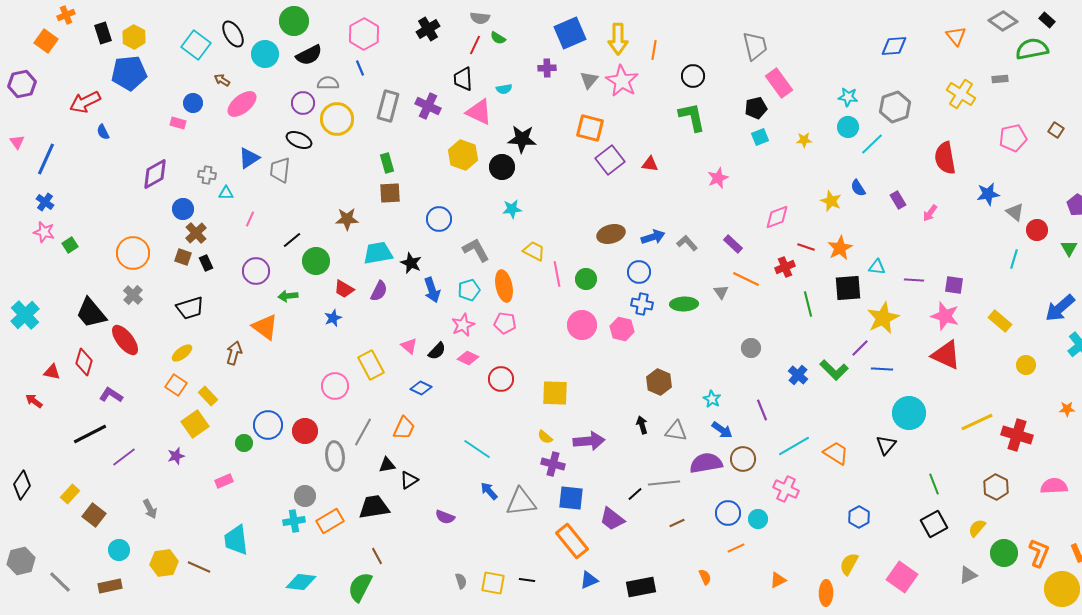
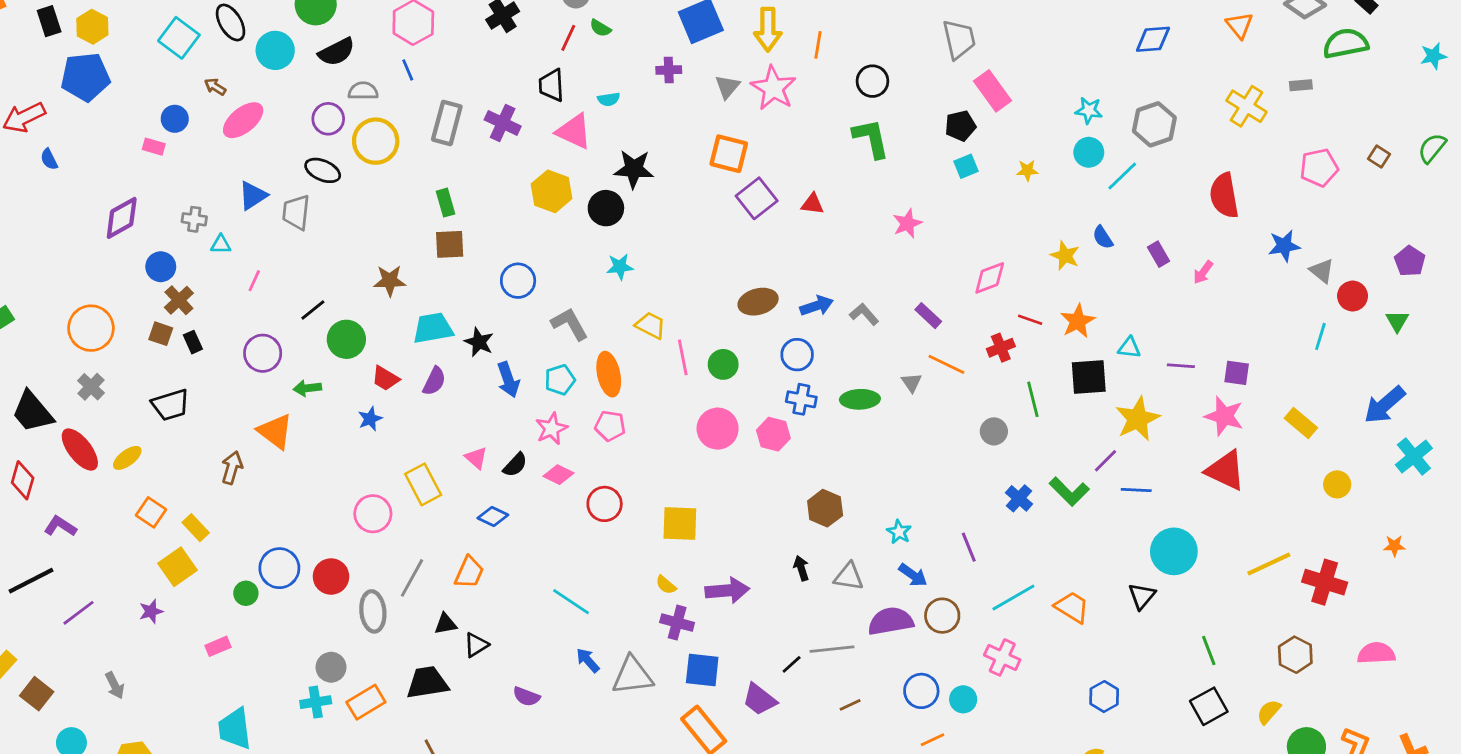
gray circle: (751, 348) -> (994, 431), moved
yellow ellipse: (182, 353) -> (127, 458), moved

